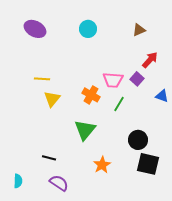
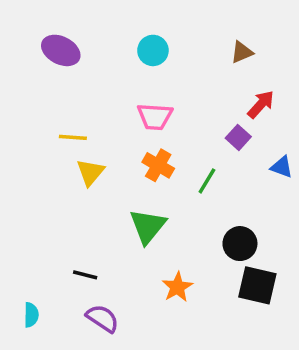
pink trapezoid: (113, 80) -> (155, 117), moved

